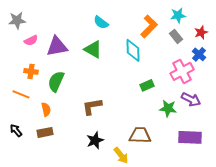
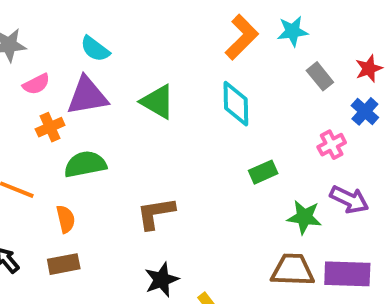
cyan star: (178, 15) -> (293, 31), moved
cyan semicircle: (101, 22) -> (95, 49), moved
orange L-shape: (149, 26) -> (242, 37), moved
orange cross: (31, 71) -> (50, 127), moved, turned -32
pink cross: (182, 71) -> (332, 145), size x0.6
green semicircle: (56, 81) -> (85, 164), turned 55
brown trapezoid: (140, 135) -> (293, 270), moved

